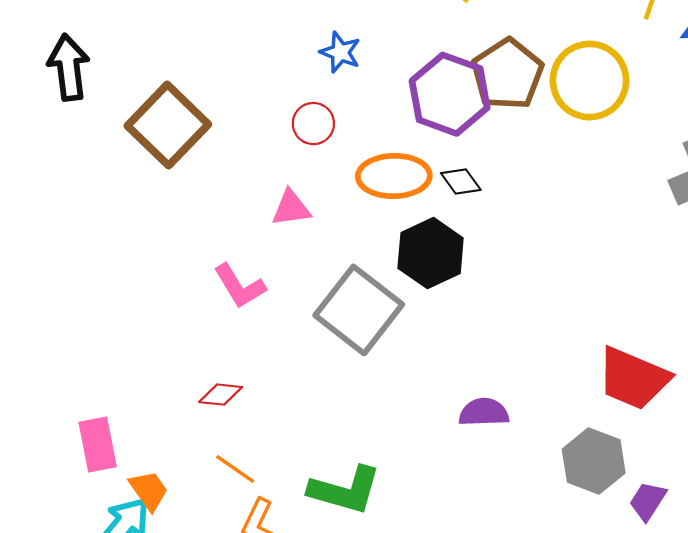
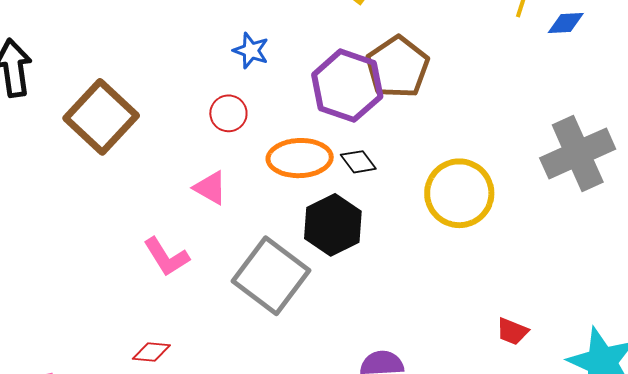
yellow circle: (590, 81) -> (459, 193), moved
pink triangle: (291, 208) -> (210, 188), turned 39
red trapezoid: (633, 378) -> (512, 331), size x0.5

